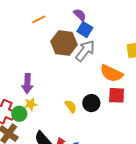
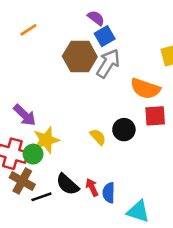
orange line: (39, 19) -> (29, 30), moved
blue square: (85, 30) -> (105, 36), turned 35
purple arrow: (27, 84) -> (25, 115), moved, turned -42
yellow star: (31, 104) -> (46, 140), size x1.5

